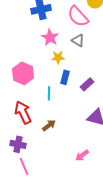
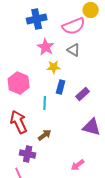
pink semicircle: (78, 16) -> (74, 26), turned -70
purple cross: (18, 144) -> (28, 154), moved

